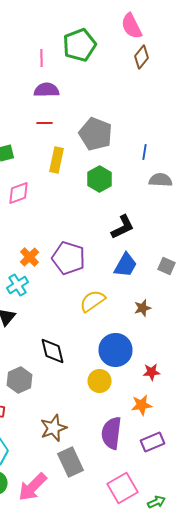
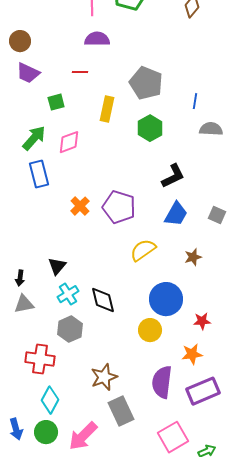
red line: (44, 123) -> (80, 72), moved
cyan cross: (18, 285) -> (68, 294), moved
purple rectangle: (152, 442) -> (203, 391), size x1.4

